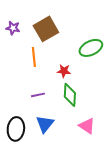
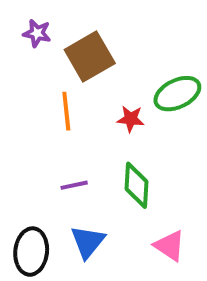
purple star: (13, 28) -> (37, 33), moved
red star: (64, 71) -> (131, 119), moved

